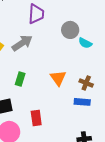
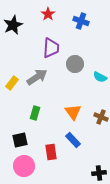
gray circle: (70, 30) -> (75, 64), moved
blue rectangle: (82, 102) -> (73, 140), moved, turned 42

